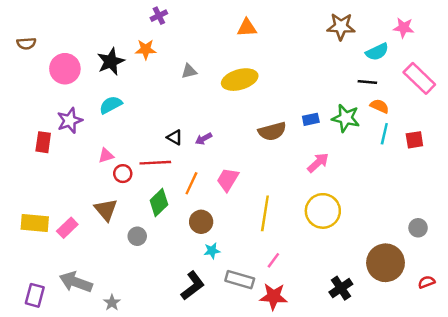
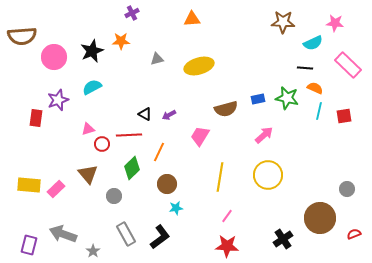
orange triangle: (247, 28) -> (192, 19), moved
brown semicircle: (26, 43) -> (22, 36), size x1.8
pink trapezoid: (228, 180) -> (200, 136), moved
gray rectangle: (240, 280) -> (126, 234), moved, turned 45

